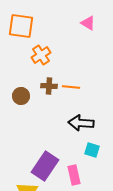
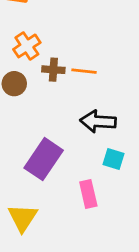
orange cross: (41, 55) -> (27, 46), moved
purple rectangle: (45, 166) -> (44, 159), moved

